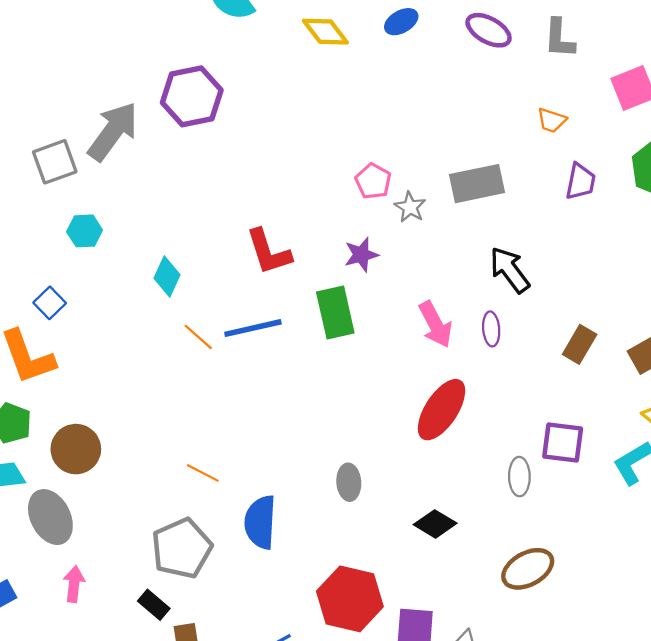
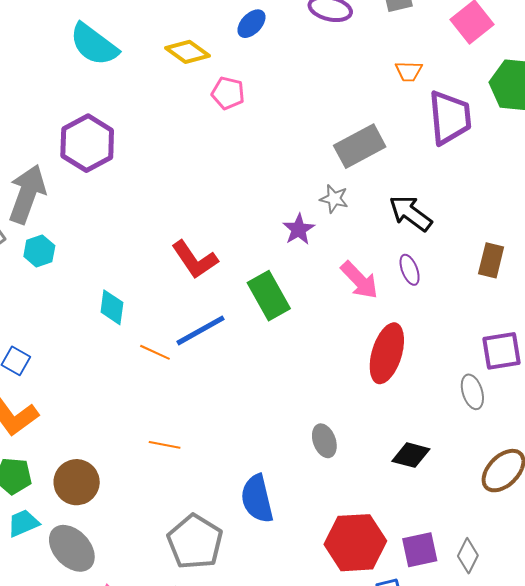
pink pentagon: (373, 181) -> (228, 93), moved
purple trapezoid: (580, 182) -> (450, 118), size x1.6
gray star: (410, 207) -> (334, 199), moved
cyan hexagon: (85, 231) -> (39, 251), moved
purple star: (361, 255) -> (299, 229), moved
orange line: (203, 473) -> (165, 445), moved

